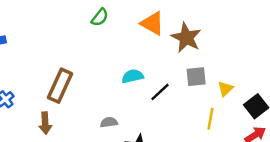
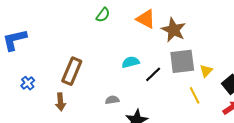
gray square: (196, 77) -> (182, 61), size x1.5
yellow line: (210, 119) -> (195, 95), turned -36

